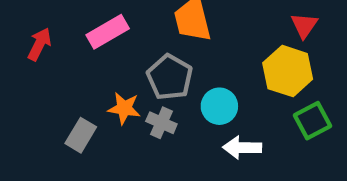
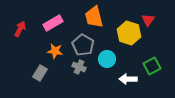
yellow hexagon: (288, 71) -> (129, 33), moved
orange star: (124, 108) -> (55, 51), moved
white arrow: (242, 148) -> (128, 79), moved

